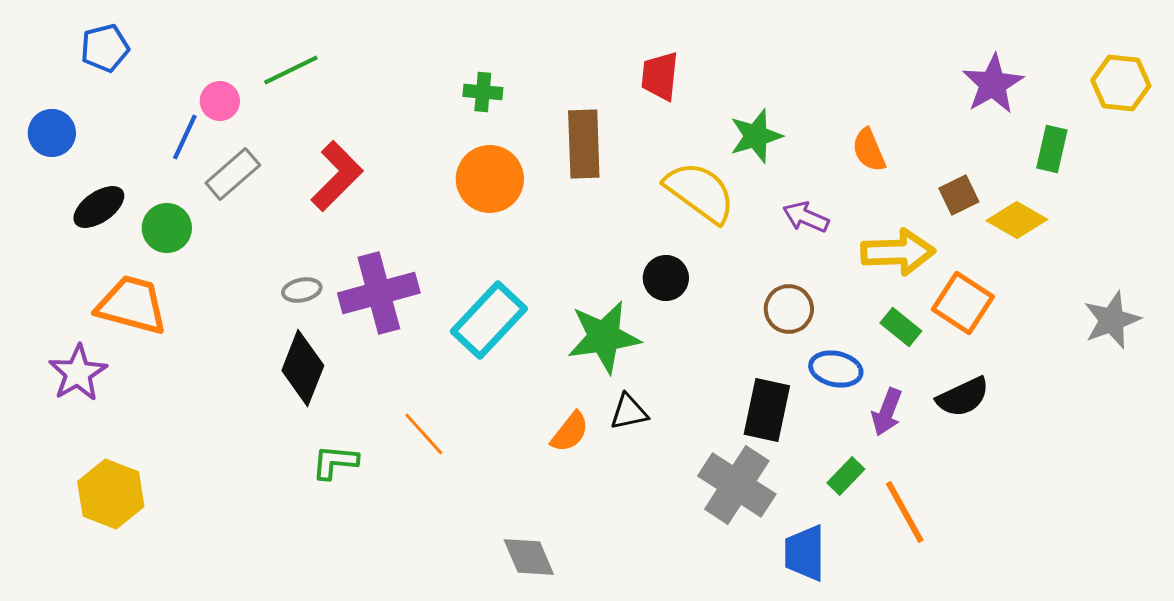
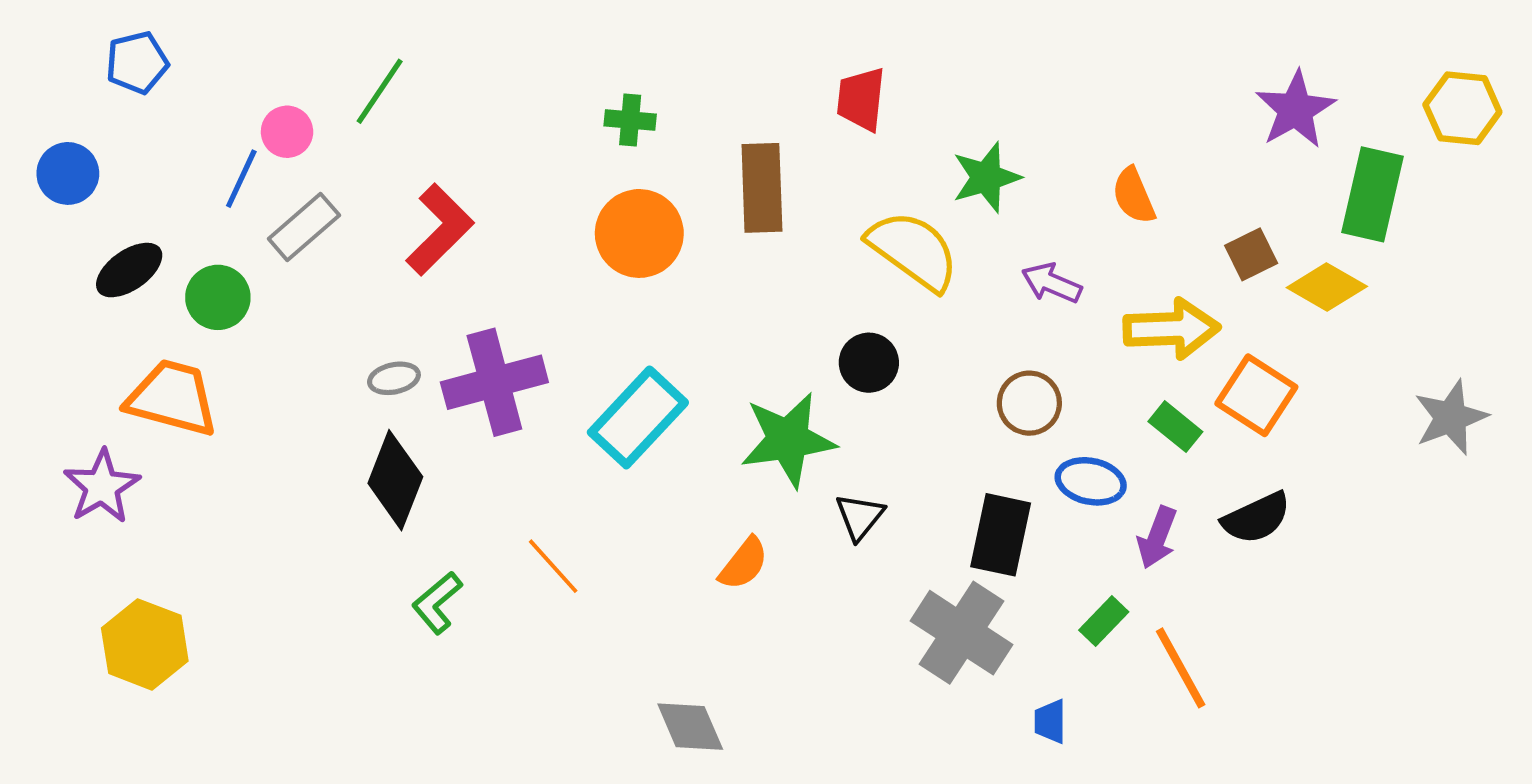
green line: (291, 70) -> (380, 91), turned -30
green rectangle: (1052, 149) -> (1372, 194), size x1.5
black triangle: (629, 412) -> (860, 517), moved, turned -39
green L-shape: (335, 462) -> (437, 603), turned -45
blue trapezoid: (805, 553) -> (1050, 721), size x0.6

